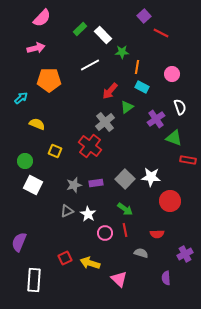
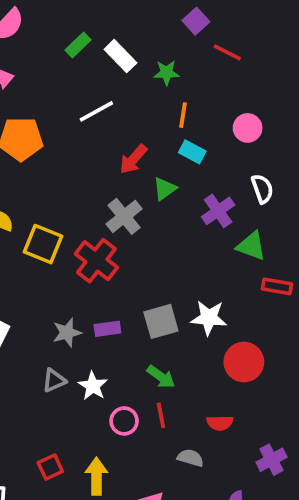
green star: (122, 52) -> (166, 73), moved
yellow square: (55, 151) -> (43, 244), moved, size x1.5
gray square: (125, 179) -> (161, 321), turned 30
yellow arrow: (90, 263) -> (96, 476), turned 72

